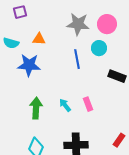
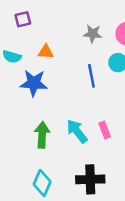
gray star: (78, 24) -> (93, 34), size x0.7
cyan arrow: (65, 105) -> (77, 131), size x1.5

